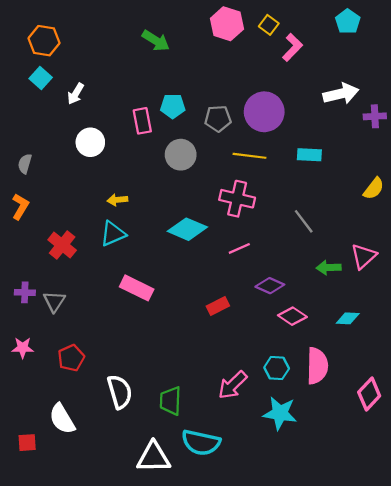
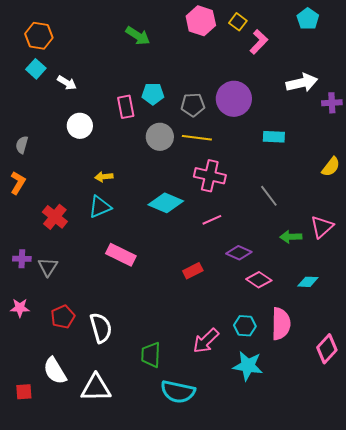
white arrow: (76, 94) -> (67, 83), turned -90
yellow line: (250, 156) -> (197, 138), moved
white semicircle: (120, 392) -> (101, 328), moved
white triangle: (154, 457) -> (96, 388), moved

